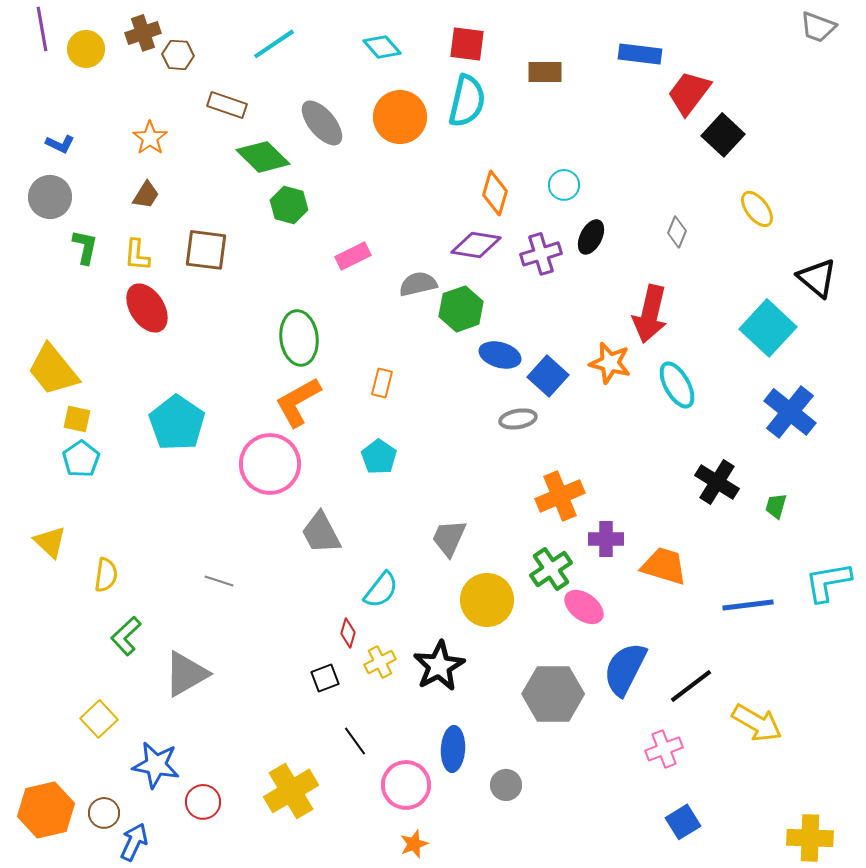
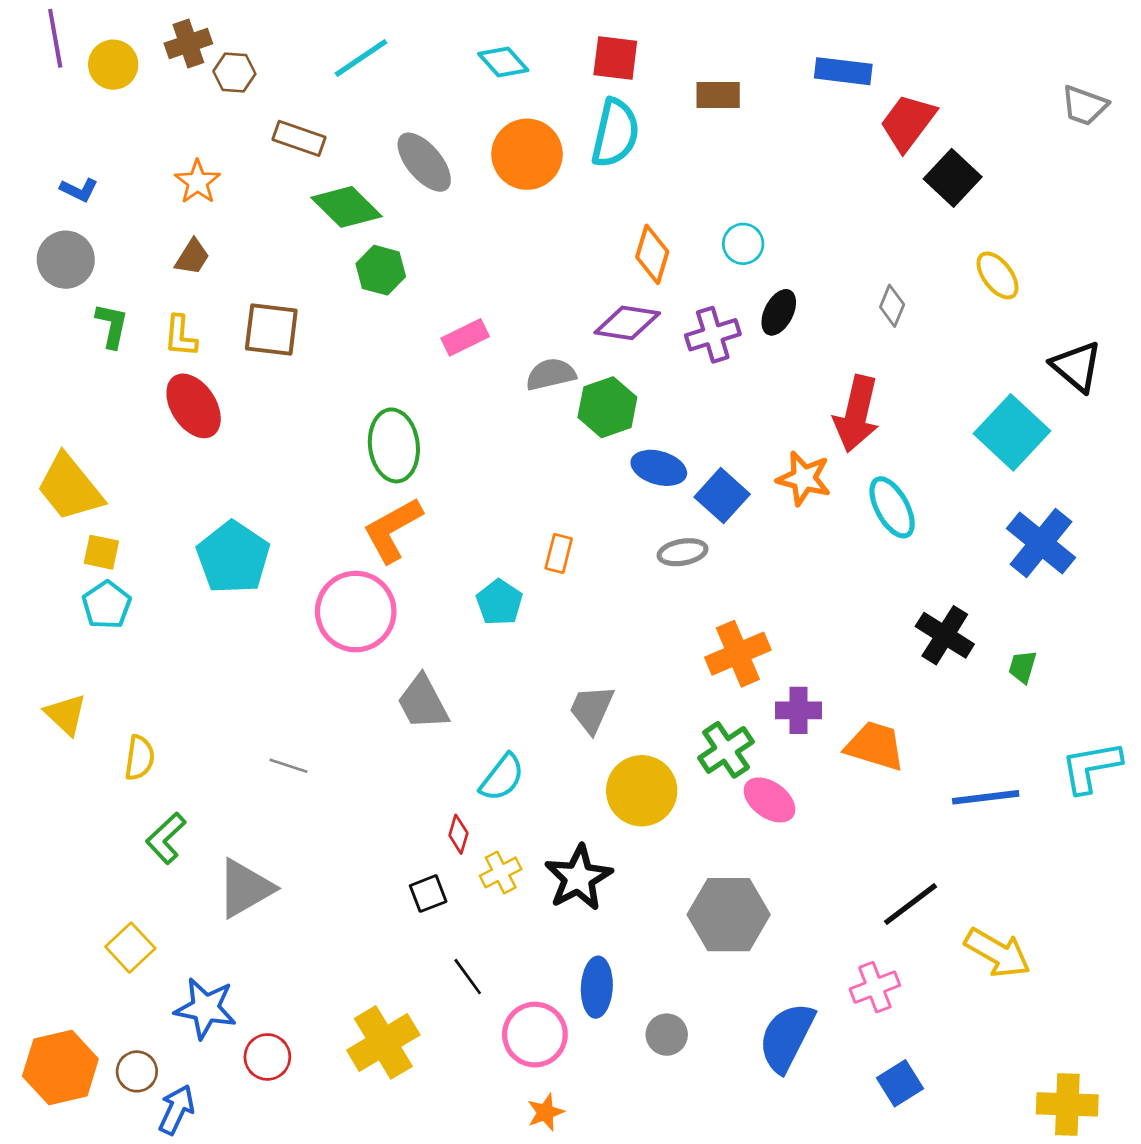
gray trapezoid: (818, 27) -> (1084, 105), moved
orange rectangle: (382, 383) -> (559, 554), moved
blue semicircle: (625, 669) -> (787, 1037), moved

